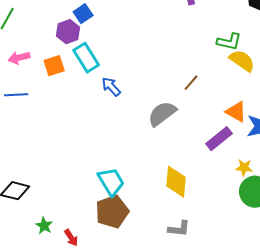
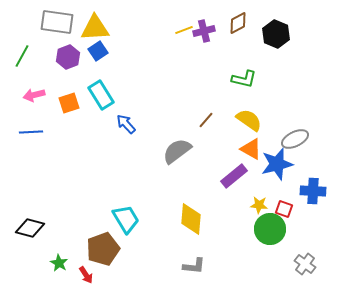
purple hexagon: (68, 32) -> (68, 57), moved
yellow semicircle: (242, 61) -> (249, 120), moved
brown pentagon: (112, 212) -> (103, 249), moved

